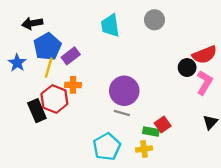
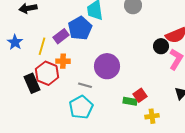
blue pentagon: (47, 47) -> (80, 28), moved
gray line: (122, 113) -> (85, 85), moved
cyan pentagon: (107, 147) -> (81, 107), moved
yellow cross: (144, 149) -> (152, 116), moved

